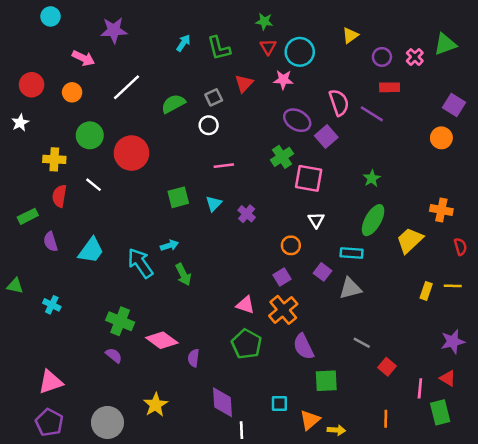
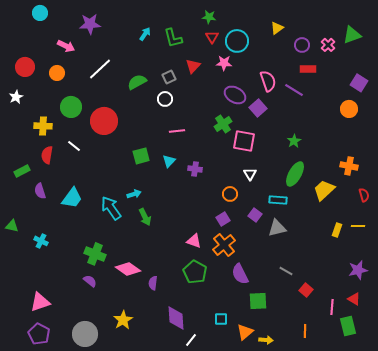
purple cross: (247, 214) -> (195, 169), turned -32
white line: (242, 430) -> (191, 340), turned 40

